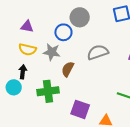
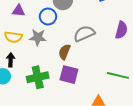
purple triangle: (27, 26) -> (19, 11), moved
brown semicircle: (68, 69) -> (64, 52), moved
purple square: (80, 109) -> (69, 75), moved

